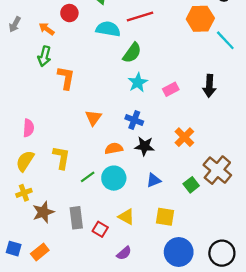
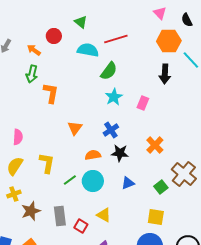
black arrow: (209, 86) -> (165, 74), moved
pink rectangle: (171, 89) -> (143, 103), turned -40
blue cross: (134, 120) -> (111, 130), turned 35
yellow square: (165, 217) -> (156, 217), moved

